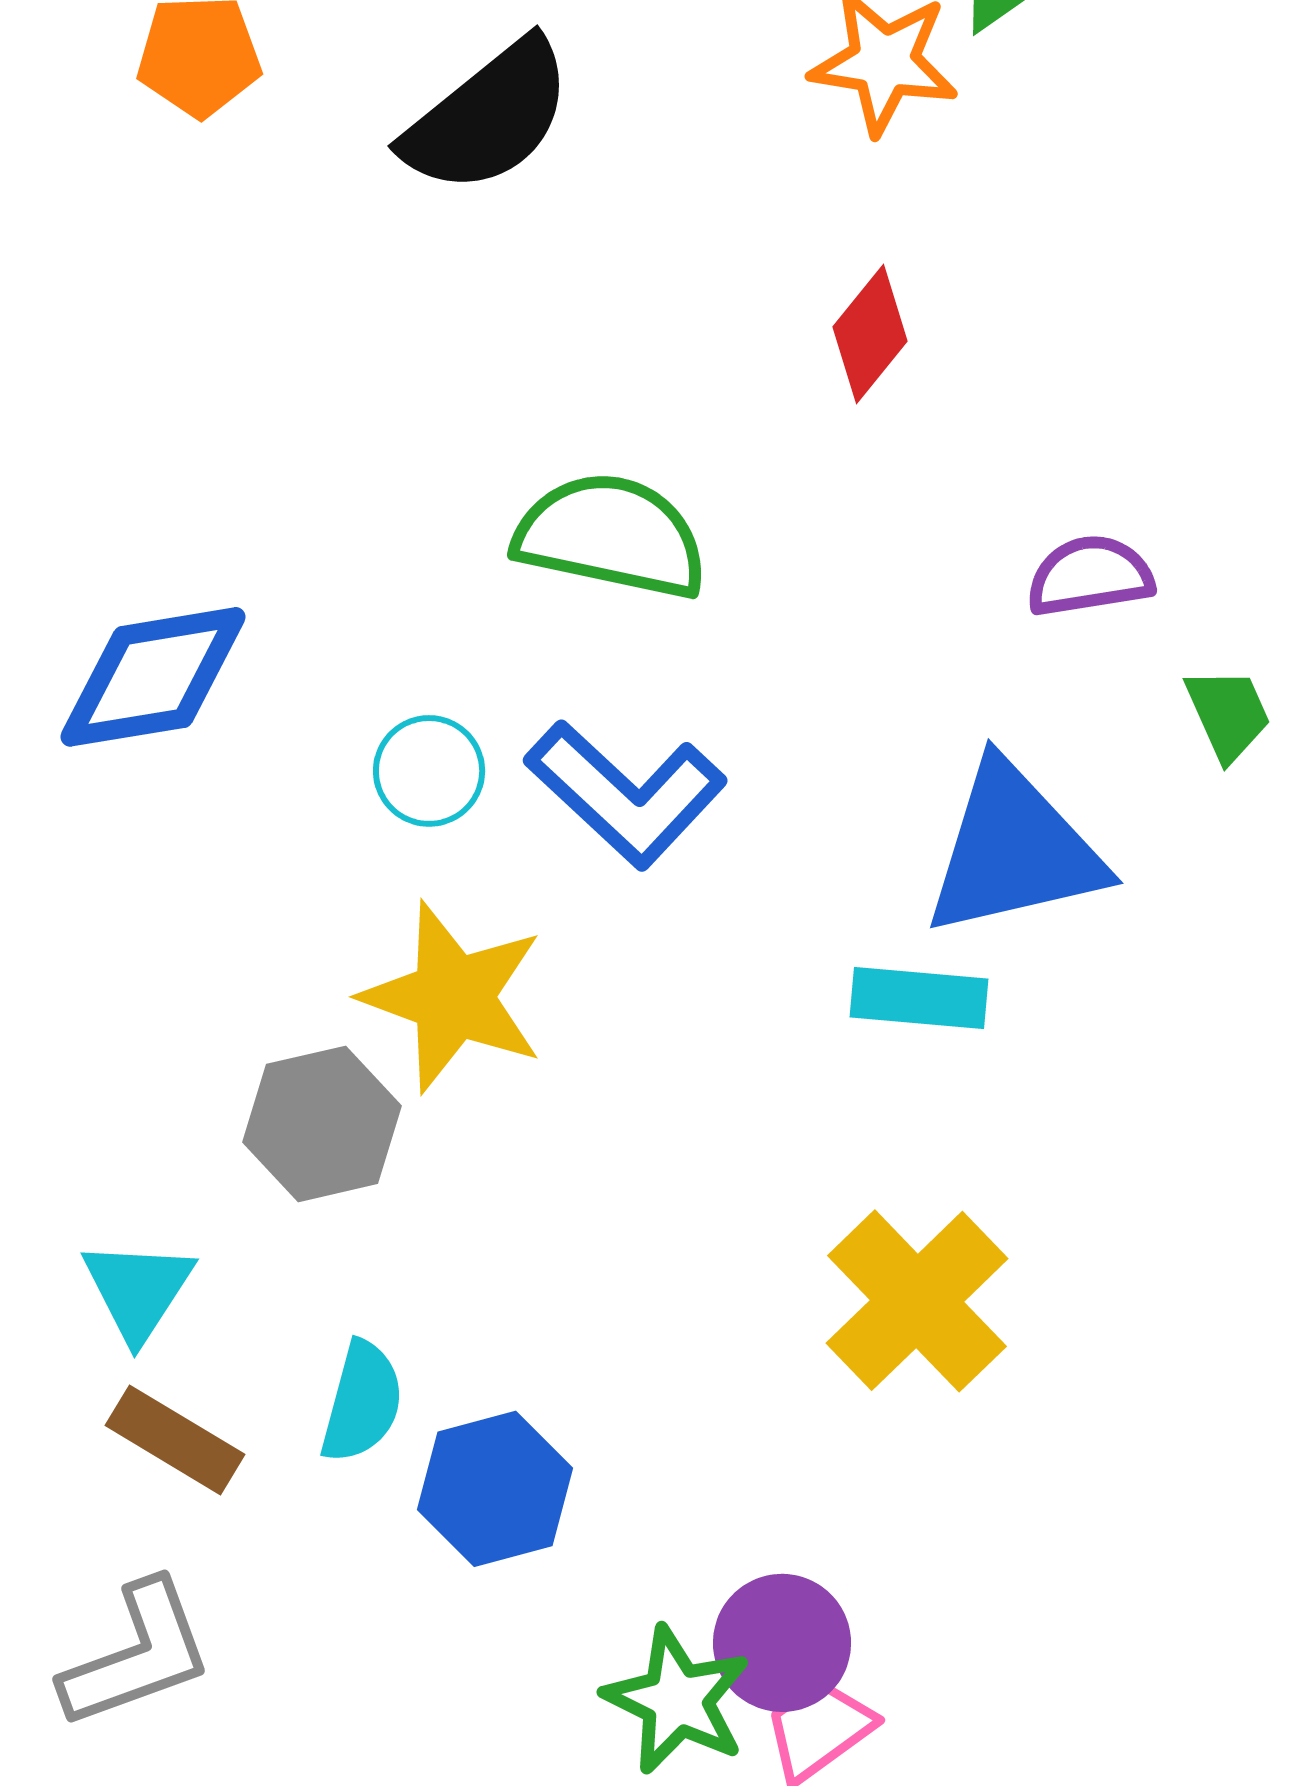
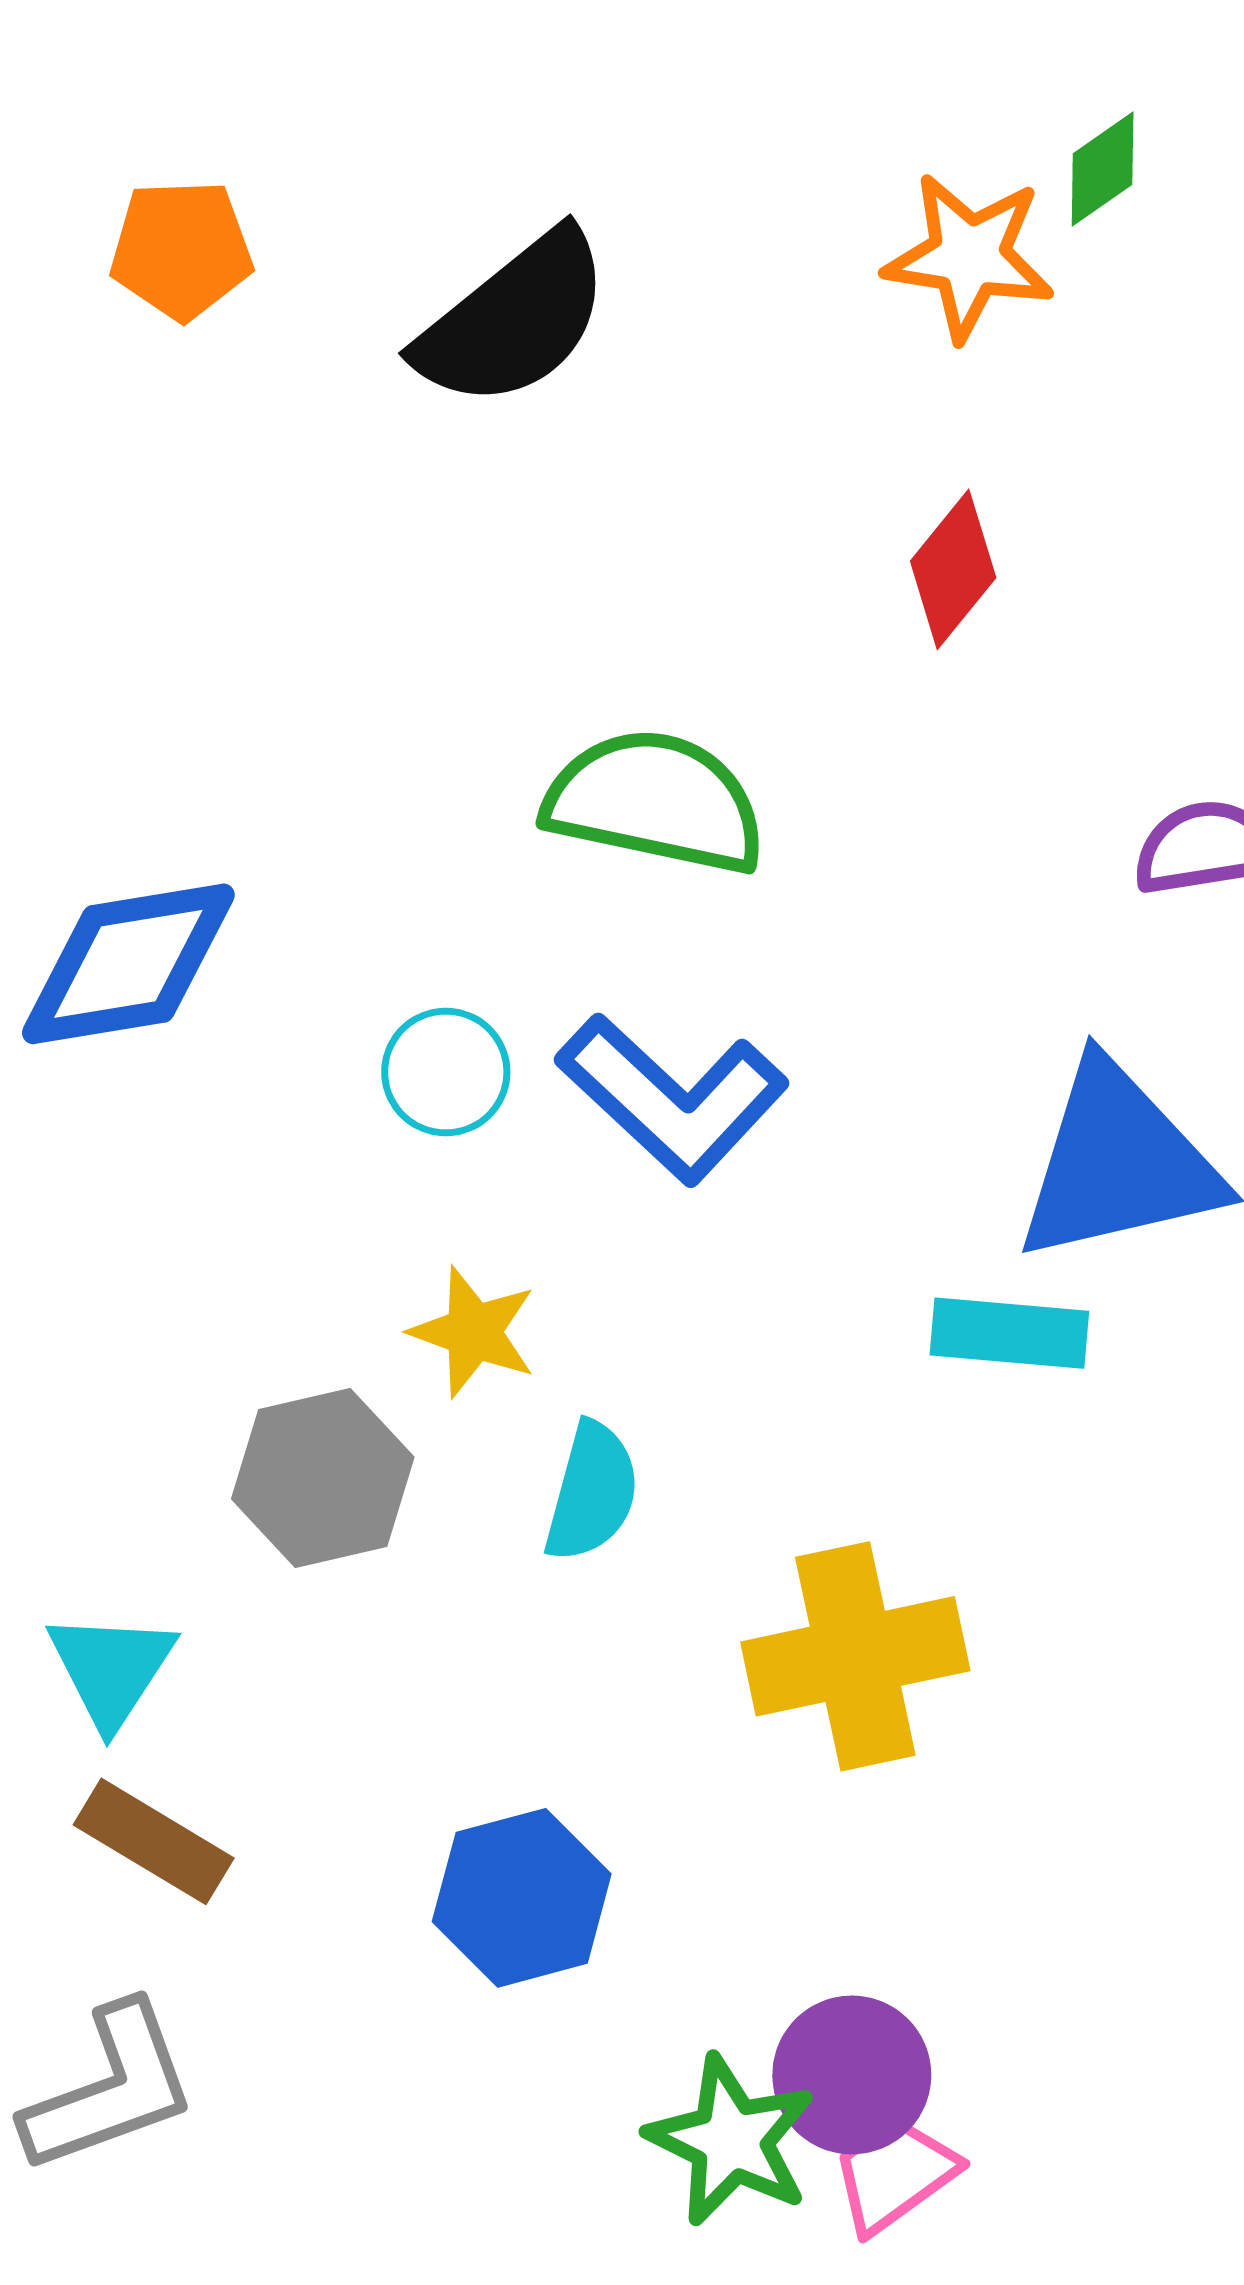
yellow star: (453, 997) -> (473, 1332), size x0.6
yellow cross: (917, 1301) -> (855, 1656), moved, turned 32
cyan semicircle: (362, 1402) -> (592, 1492), moved

